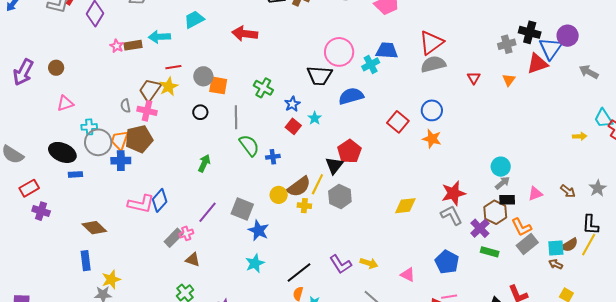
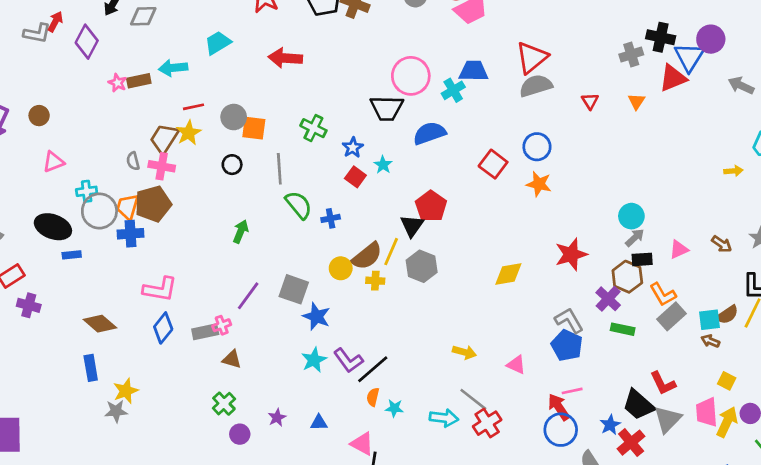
blue diamond: (160, 200) -> (163, 328), moved
gray L-shape: (451, 215) -> (569, 320), moved
gray rectangle: (174, 238) -> (205, 332), turned 36
purple L-shape: (341, 264) -> (348, 360), moved

